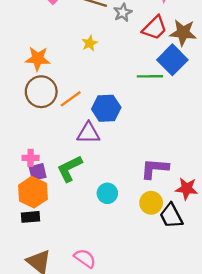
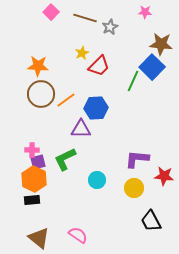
red trapezoid: (155, 28) -> (99, 66), moved
green line: (150, 76) -> (133, 81), turned -65
black trapezoid: (171, 216) -> (151, 221), moved

